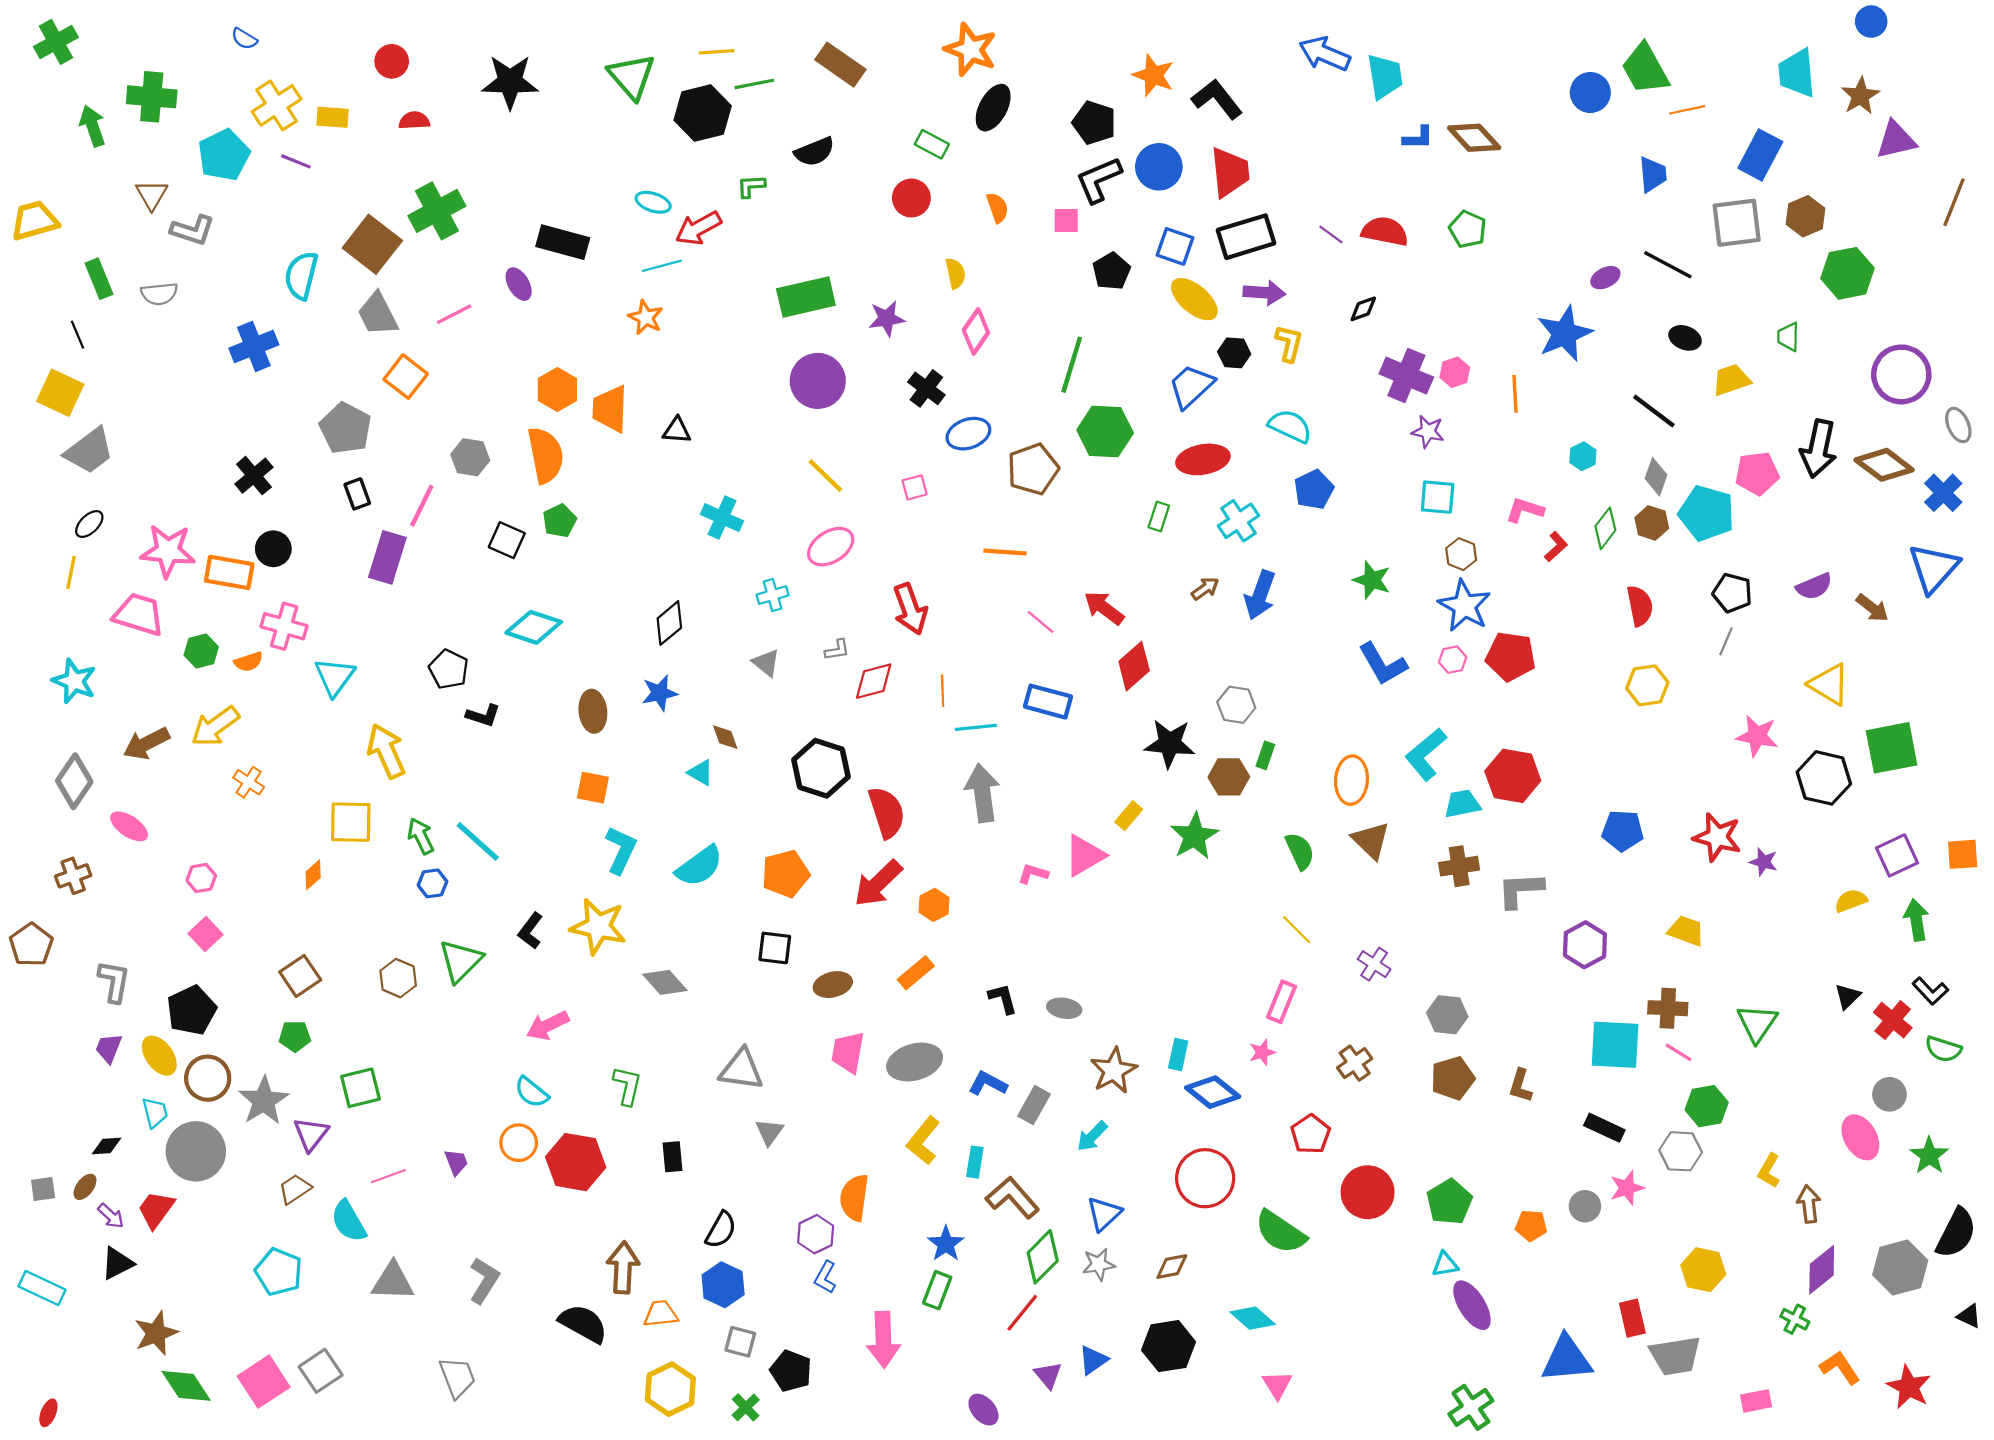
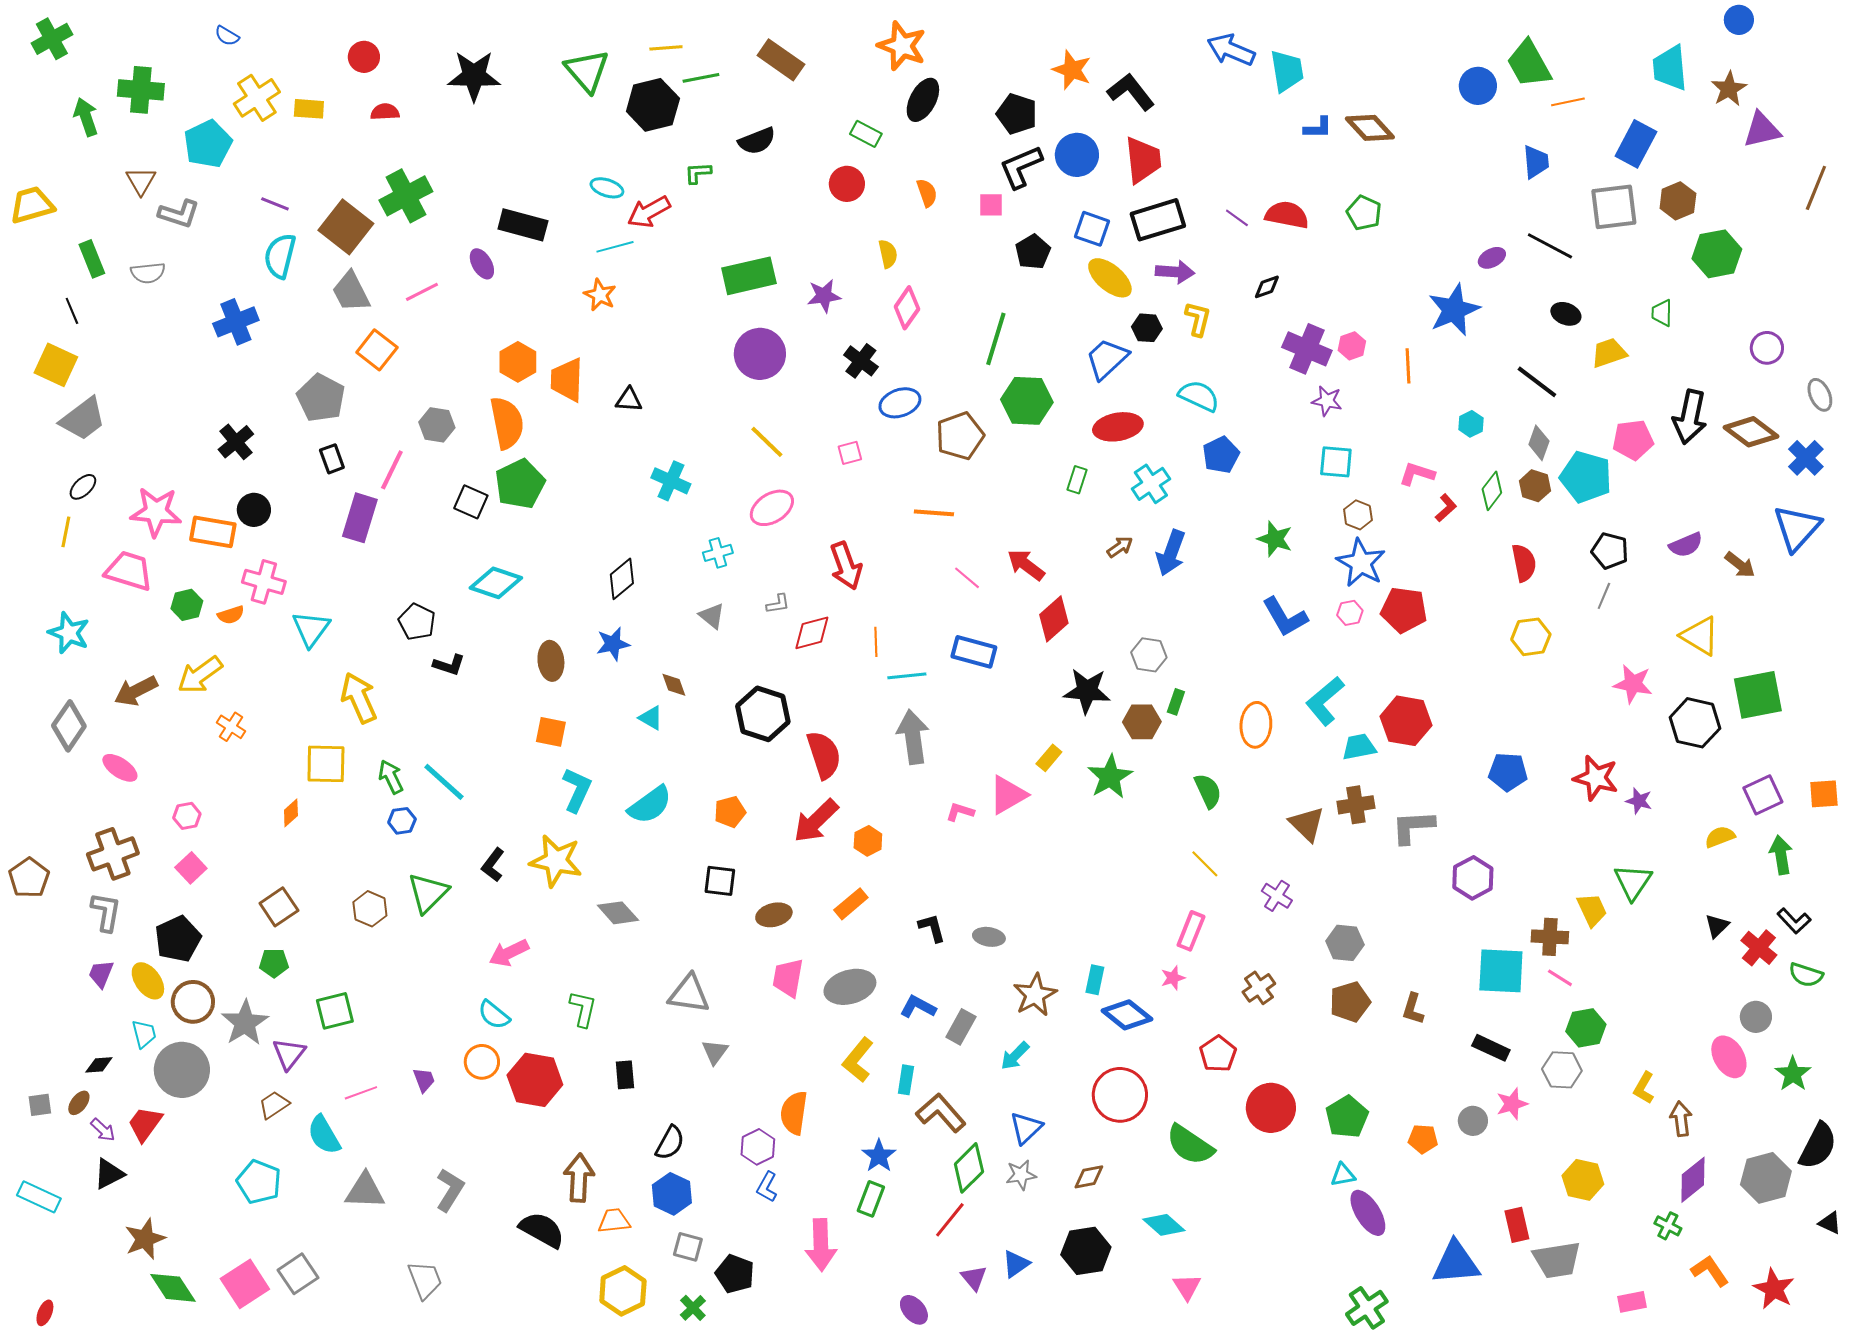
purple line: (296, 161) -> (275, 204), moved
purple circle: (1901, 374) -> (1767, 348), size x0.6
green pentagon: (560, 521) -> (520, 484), size x1.6
brown triangle: (1371, 840) -> (1307, 824), moved
orange pentagon: (785, 874) -> (730, 812), size x0.7
brown cross: (73, 876) -> (113, 854), moved, size x1.5
yellow trapezoid: (1686, 931) -> (1592, 910), moved, turned 45
green triangle: (1757, 1023) -> (1633, 882), moved

